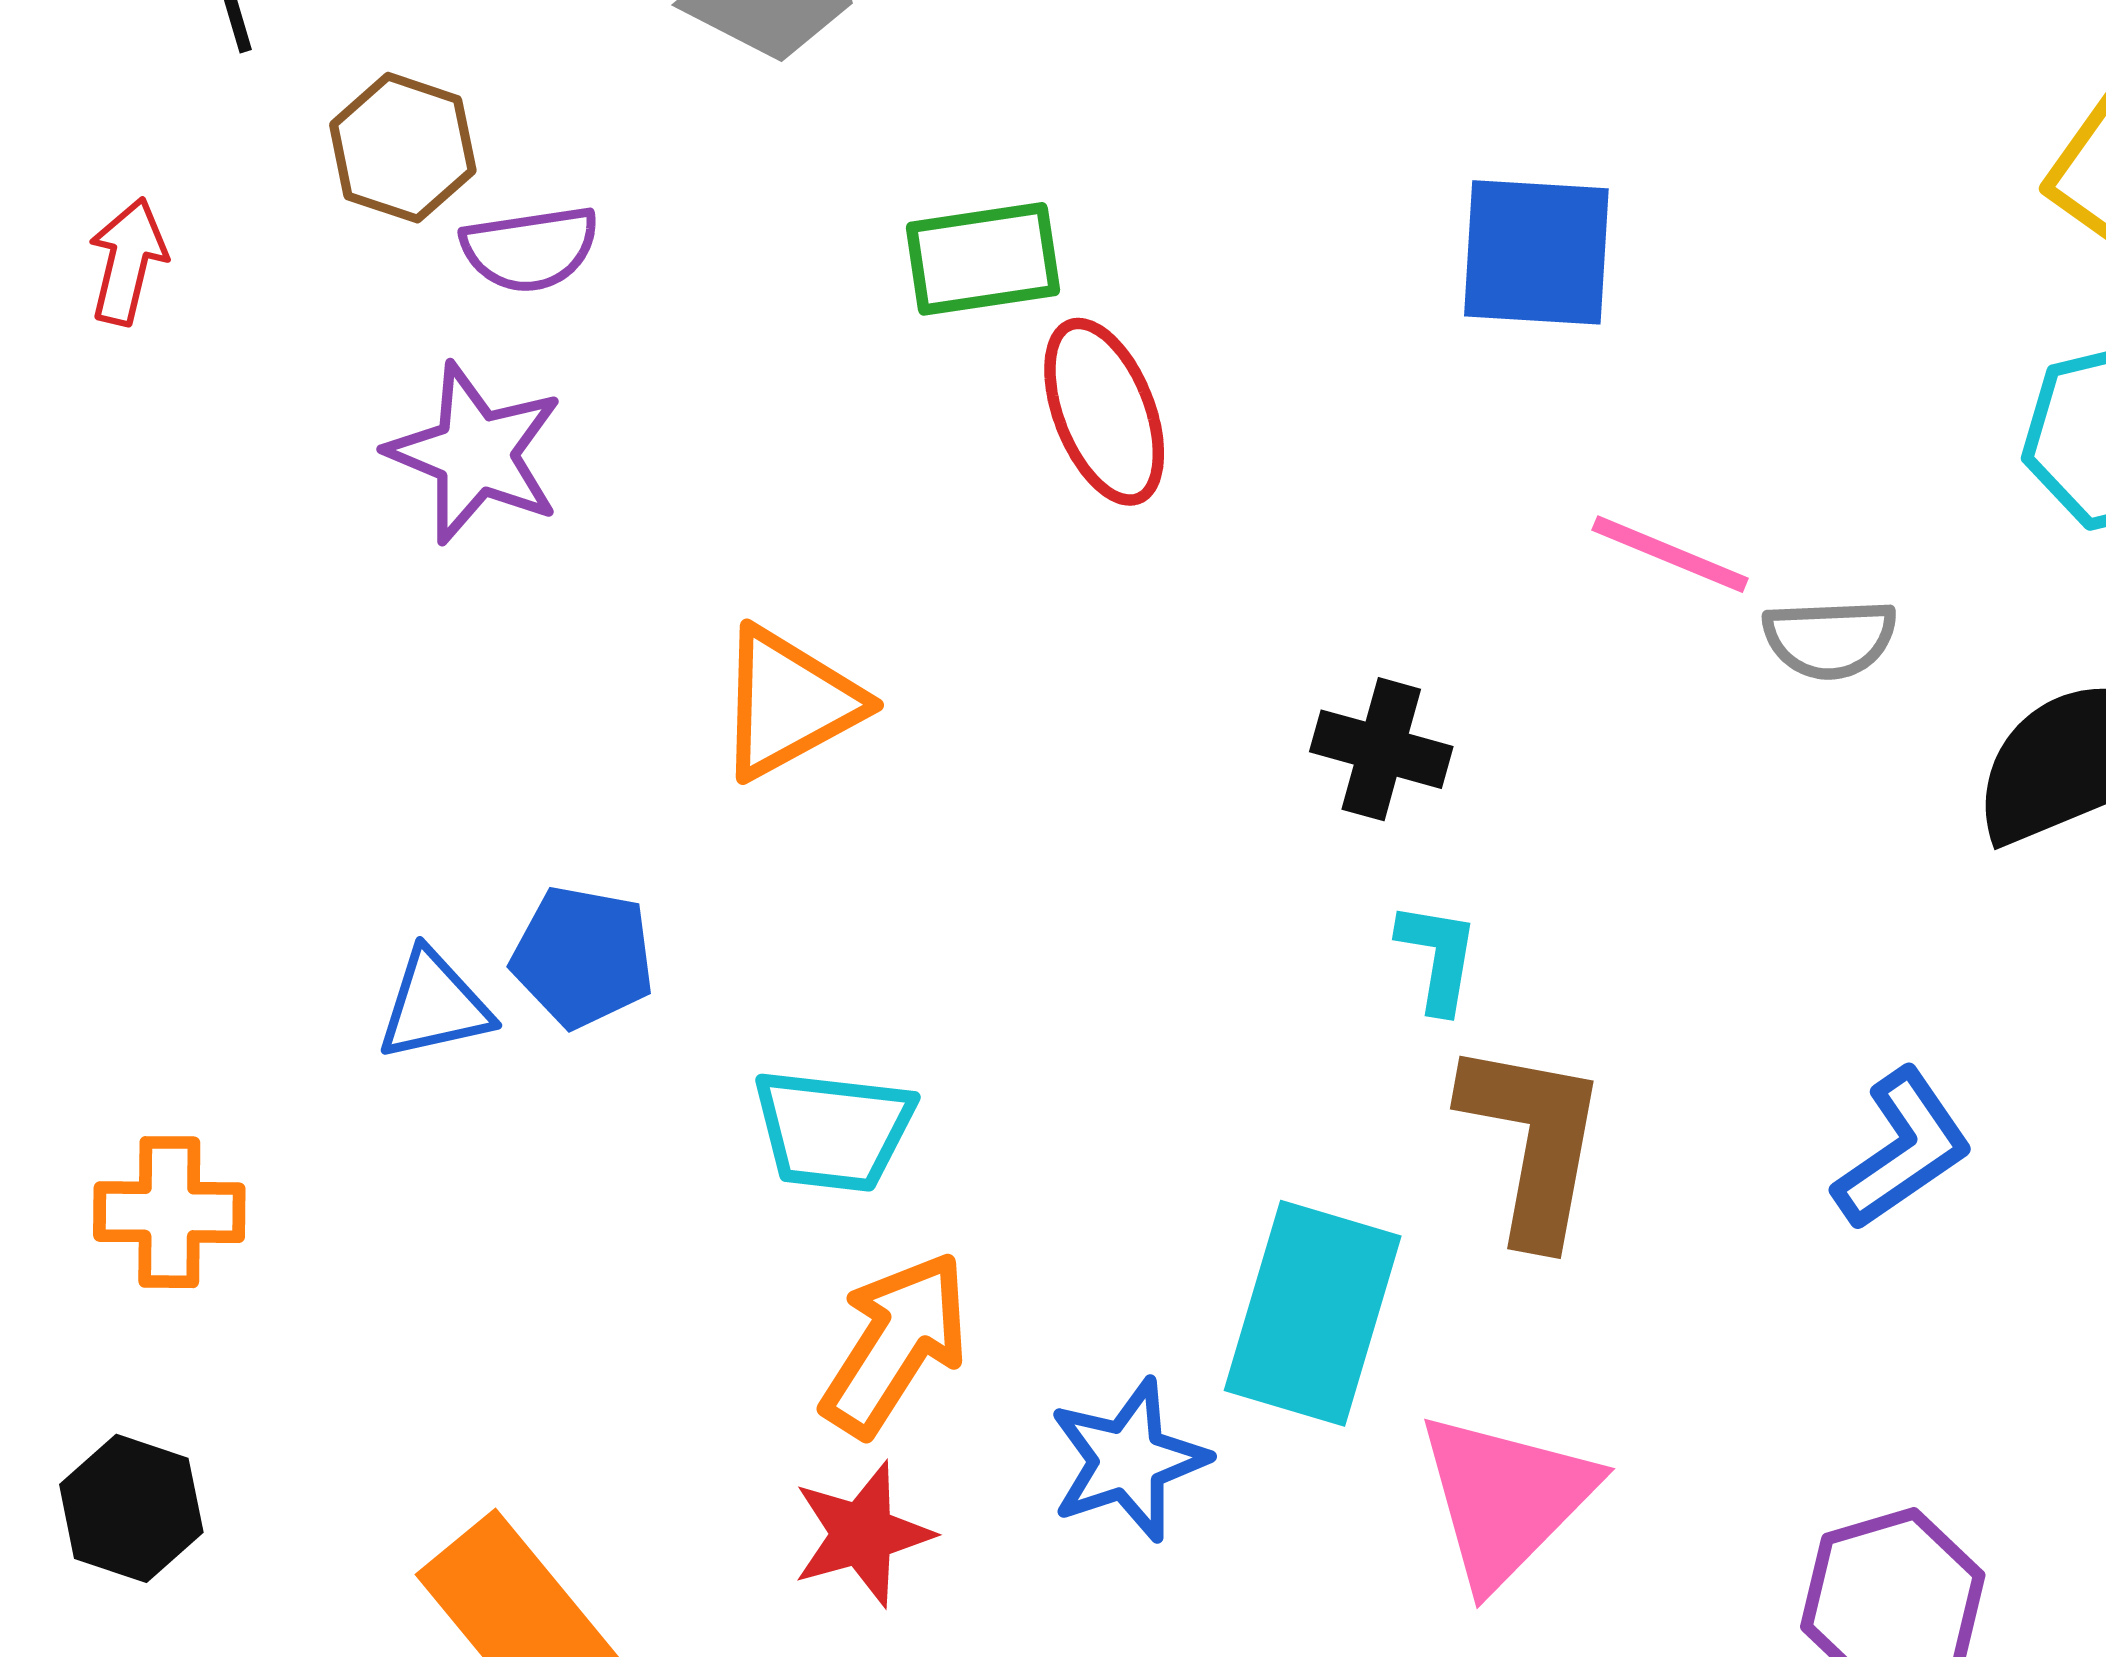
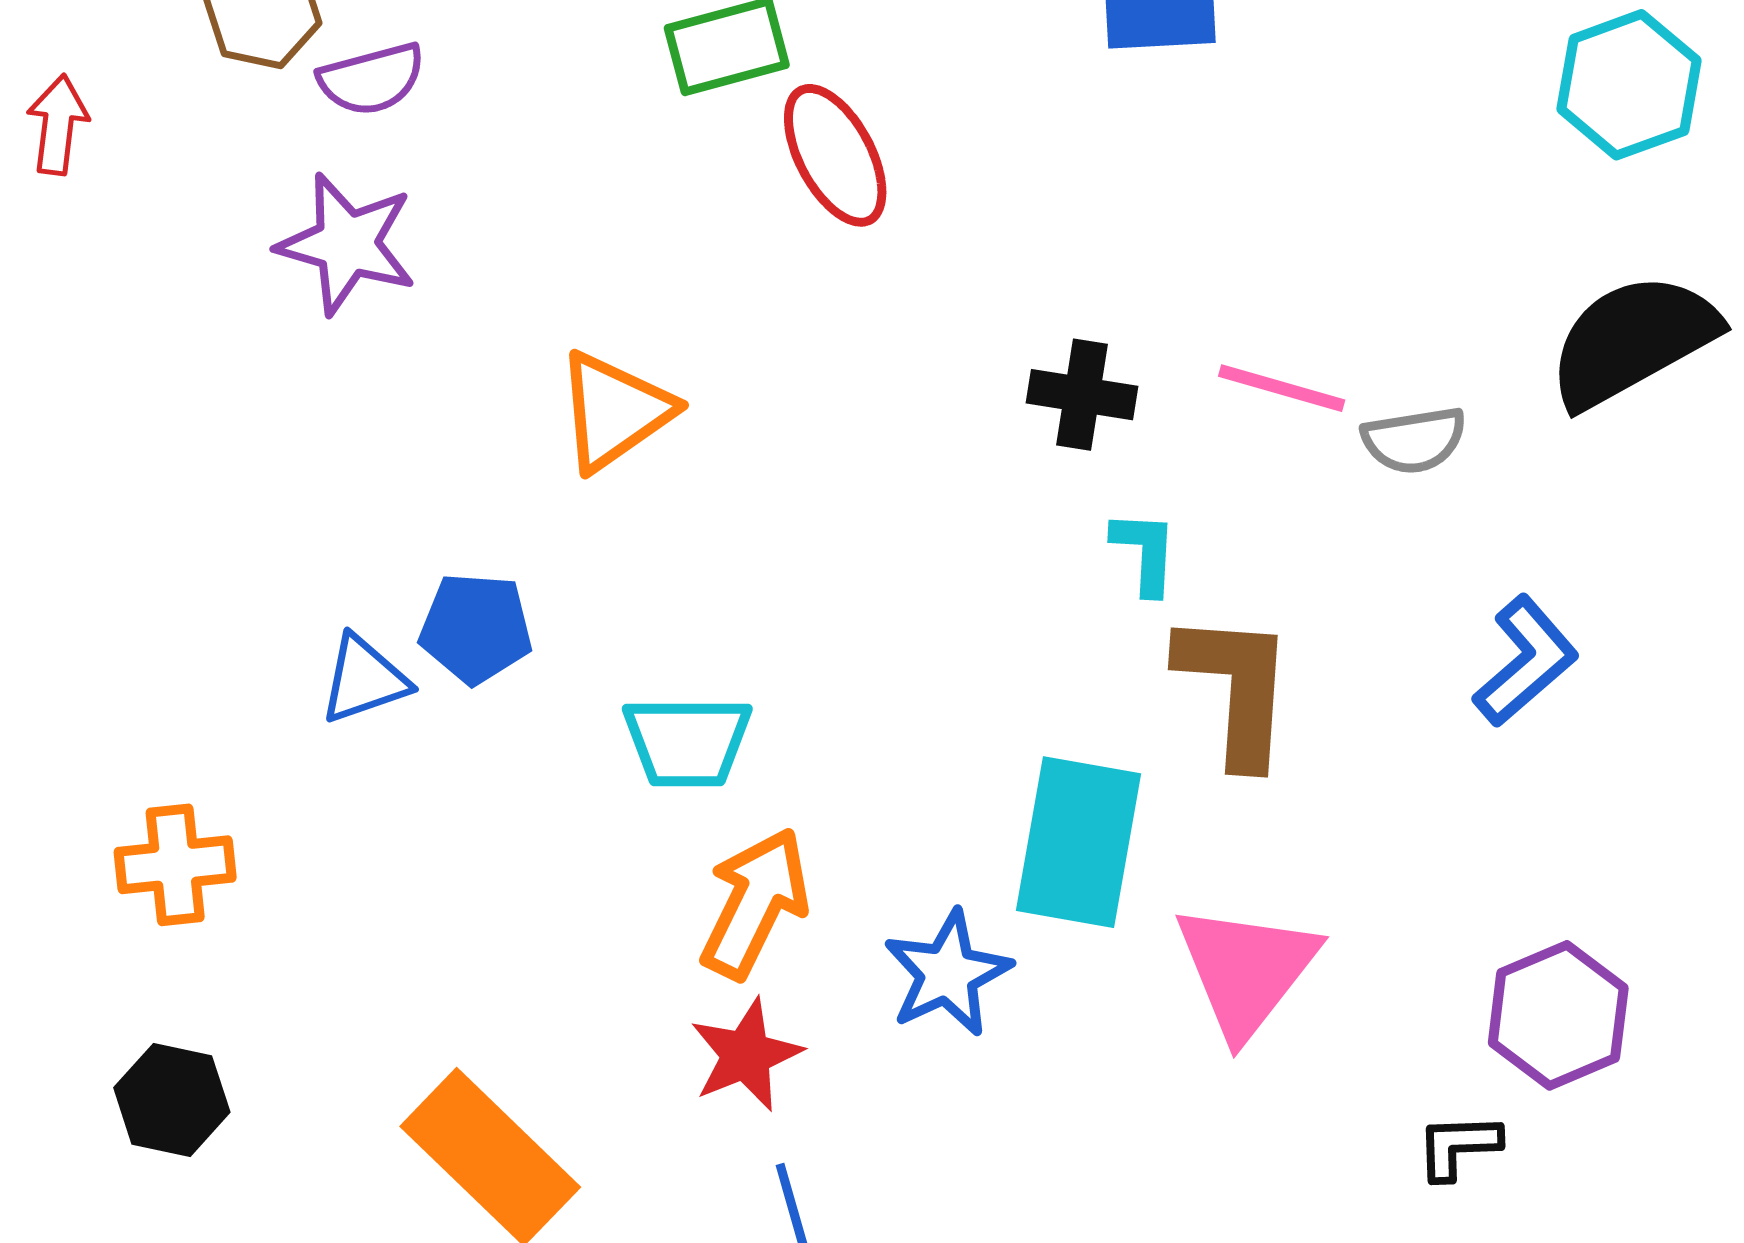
pink line: (1670, 554) -> (1282, 388), moved
gray semicircle: (1830, 639) -> (1414, 440), moved

